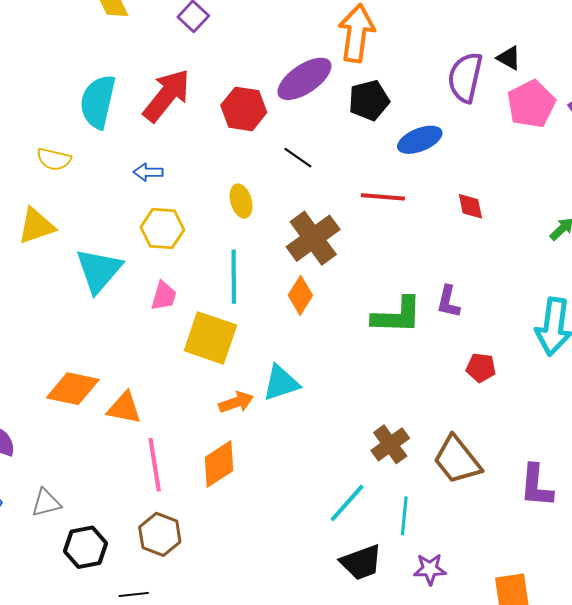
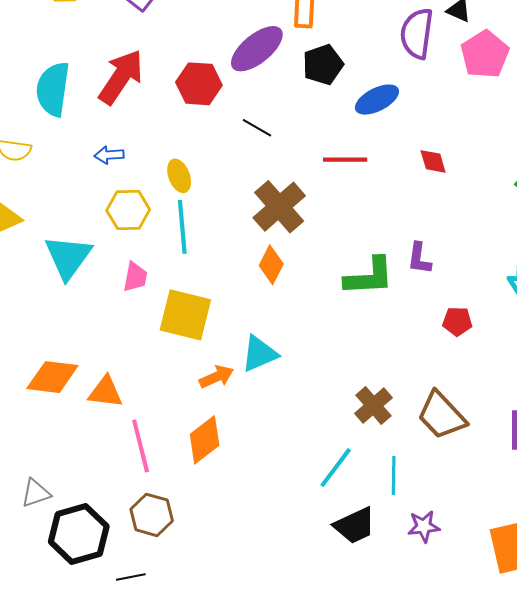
yellow ellipse: (241, 201) -> (179, 176), moved
cyan line: (234, 277) -> (182, 227), moved
black hexagon: (86, 547) -> (79, 534), size x1.4

